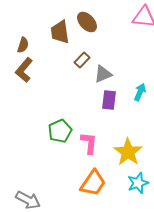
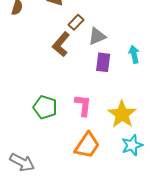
brown L-shape: (24, 70) -> (61, 44), moved
cyan arrow: (140, 92) -> (134, 54), turned -36
green pentagon: (60, 131) -> (45, 107), moved, turned -30

